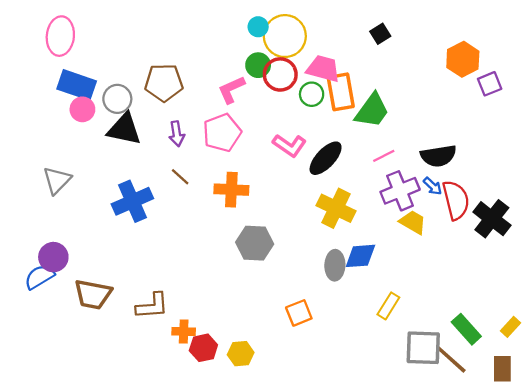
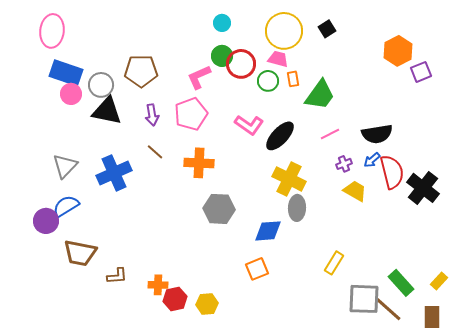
yellow circle: (285, 36) -> (284, 31), moved
pink trapezoid: (323, 69) -> (278, 59), size x0.7
orange rectangle: (341, 92) -> (293, 79), size x0.5
gray triangle: (57, 180) -> (65, 166), moved
blue arrow: (433, 186) -> (372, 160), turned 96
purple cross: (400, 191) -> (344, 164), size x0.5
blue diamond: (360, 256) -> (268, 231), moved
gray ellipse: (335, 265) -> (297, 208), moved
blue semicircle: (39, 277) -> (66, 206), moved
brown L-shape: (152, 306) -> (117, 276), moved, size x0.7

